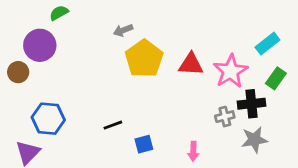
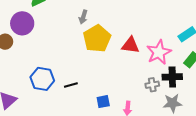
gray arrow: (123, 30) -> (83, 17), turned -56
blue hexagon: (48, 119) -> (42, 79), moved
blue square: (144, 144) -> (103, 102), moved

